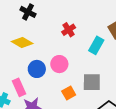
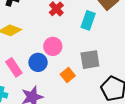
blue circle: (37, 69) -> (38, 62), moved
pink rectangle: (19, 87) -> (14, 67), moved

